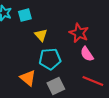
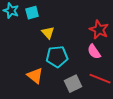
red star: (79, 33) -> (99, 30), moved
gray square: (56, 86) -> (73, 84), moved

